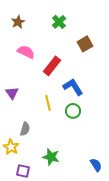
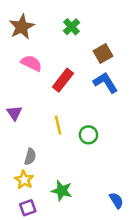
brown star: (18, 22) -> (22, 27), size x1.5
blue L-shape: (73, 87) -> (105, 83), moved
yellow star: (11, 147) -> (24, 180), moved
purple square: (23, 171) -> (28, 208), turned -32

